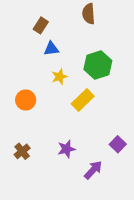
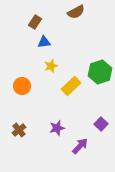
brown semicircle: (89, 14) -> (76, 12), turned -114
green hexagon: (98, 65) -> (100, 72), moved

